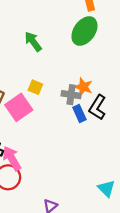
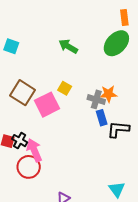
green arrow: (33, 42) -> (68, 46), turned -30
orange star: (83, 87) -> (108, 94), turned -30
black L-shape: (97, 107) -> (118, 129), moved, turned 55

